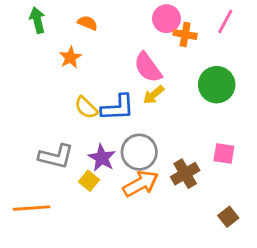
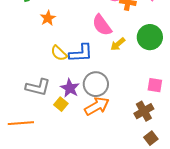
yellow arrow: (154, 95) -> (118, 44), moved
brown cross: (185, 174) -> (144, 111), moved
brown square: (228, 217) -> (151, 138), moved

